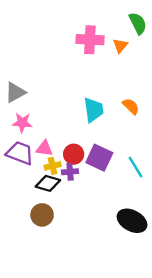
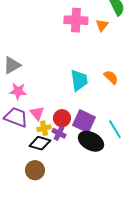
pink triangle: (44, 148) -> (37, 113), turned 42
purple cross: (70, 172) -> (59, 133), turned 32
black ellipse: (132, 221) -> (91, 141), moved

